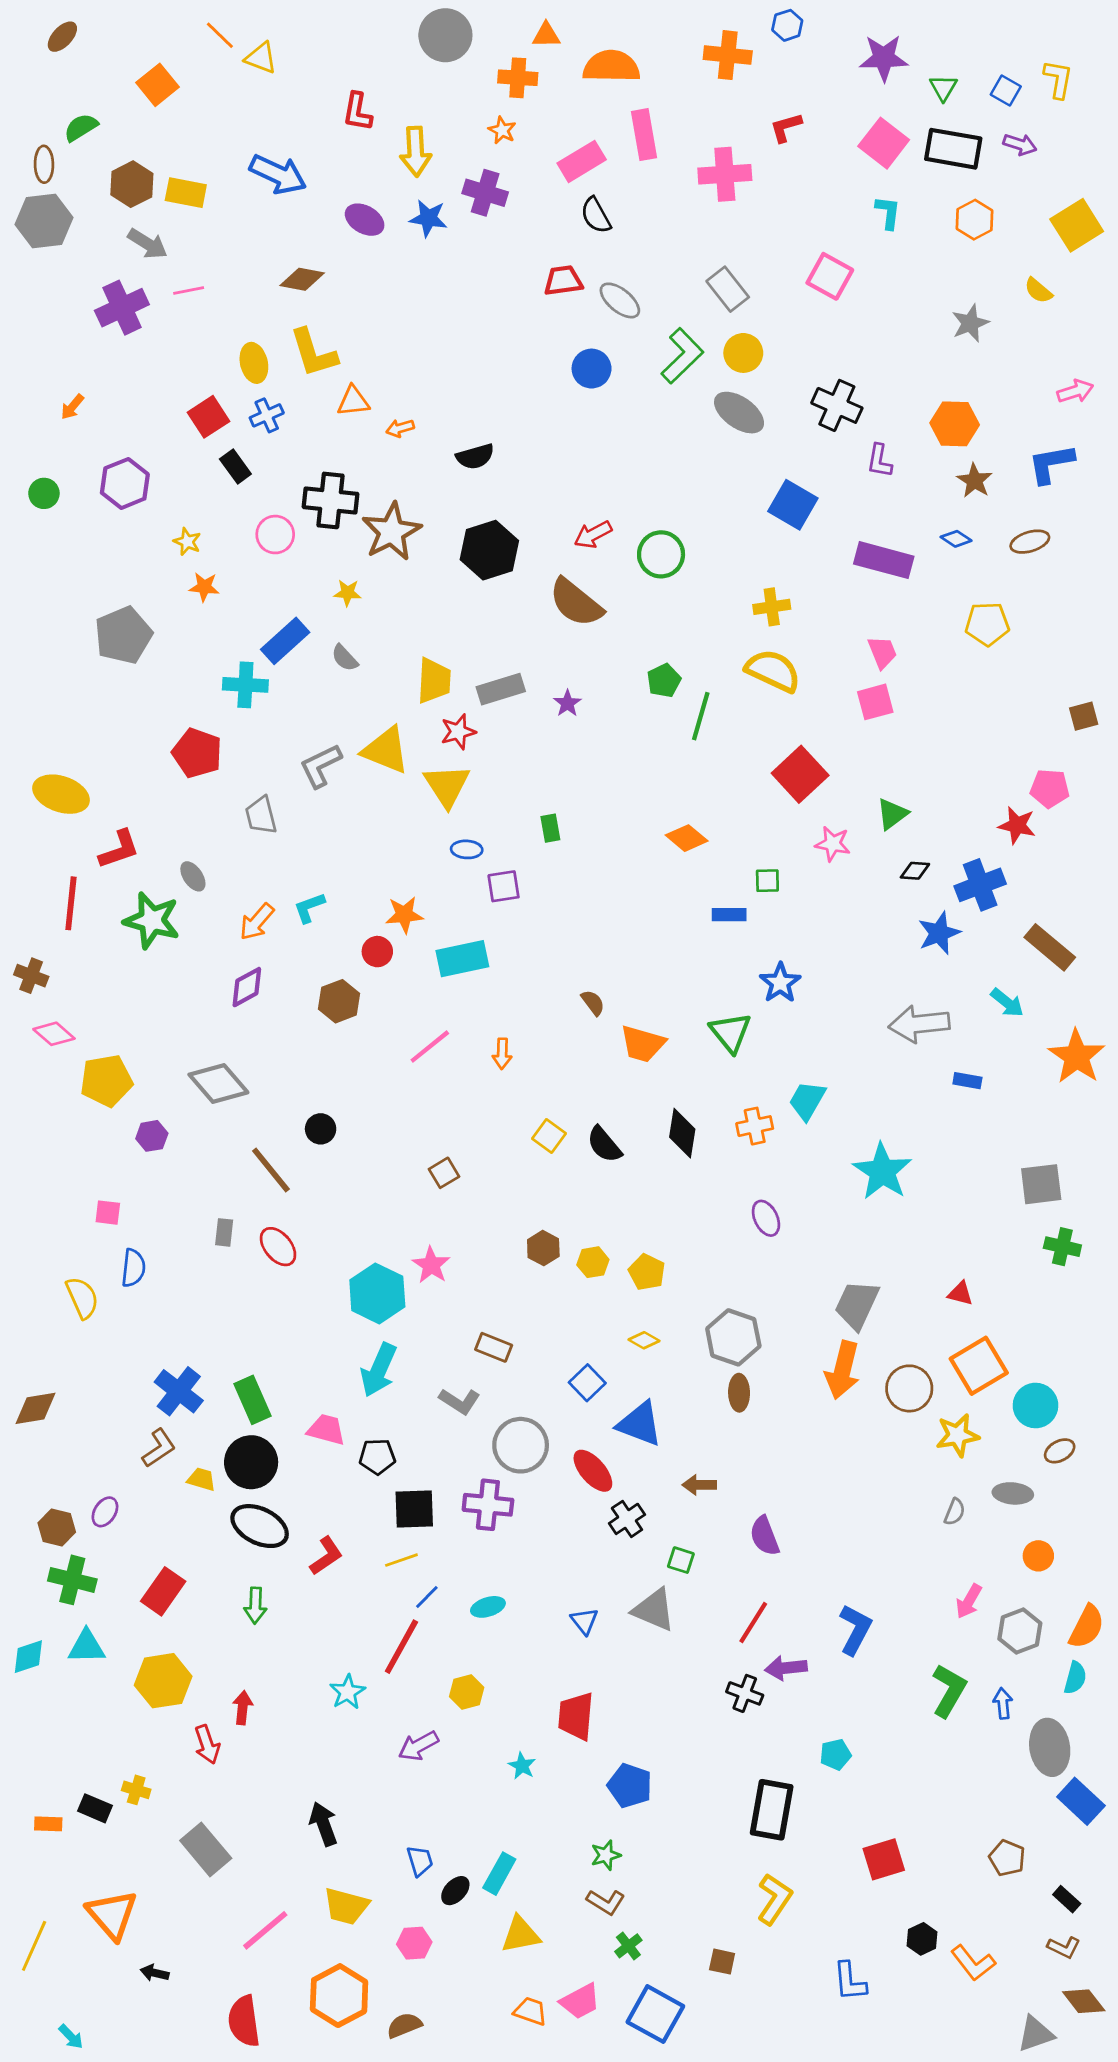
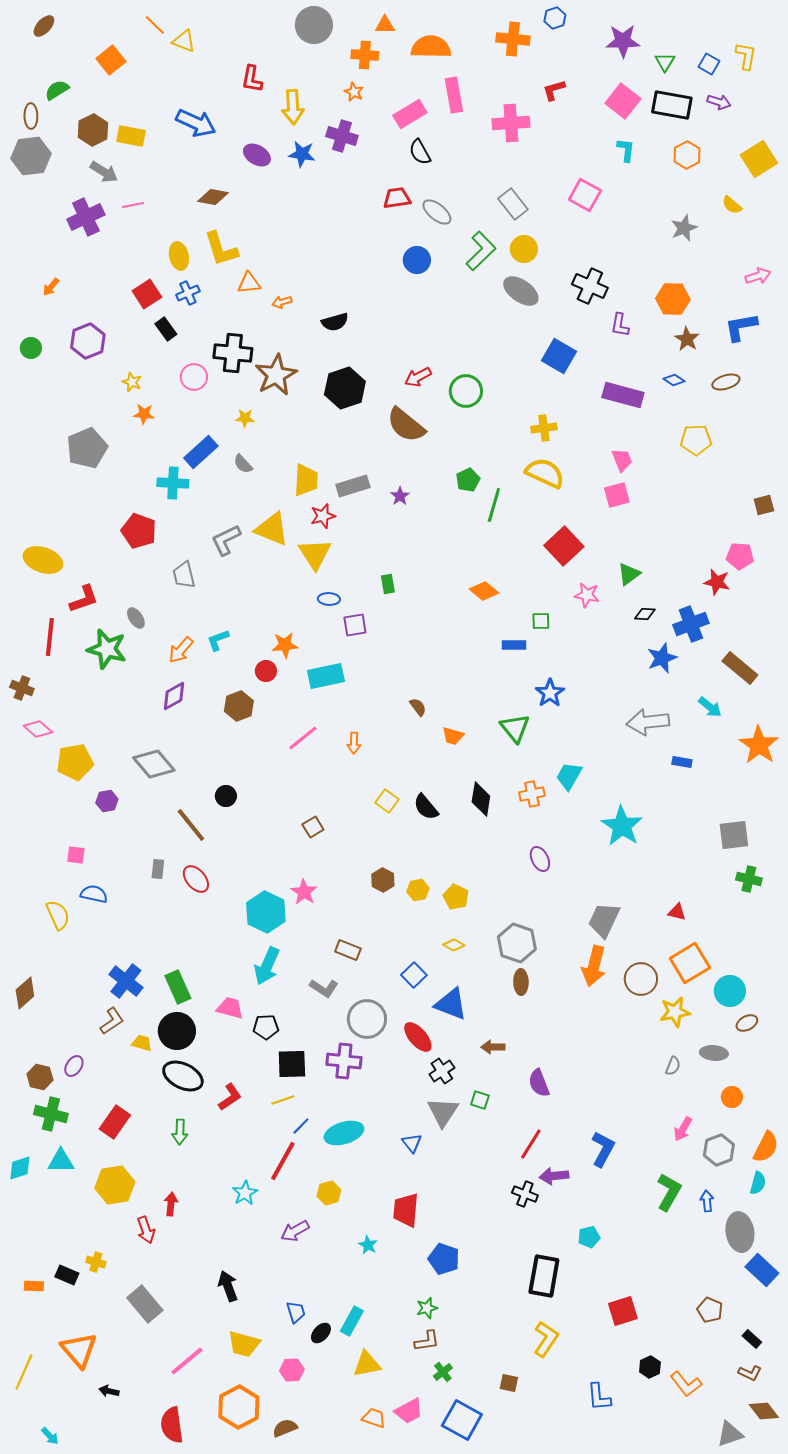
orange trapezoid: (643, 1044) -> (453, 736), size x0.7
blue semicircle: (133, 1268) -> (94, 894), turned -84
brown diamond: (35, 1408) -> (25, 993), turned -32
cyan ellipse: (488, 1607) -> (344, 1133), size x1.6
gray triangle: (654, 1610) -> (443, 1112), moved, turned 40
brown L-shape: (606, 1902) -> (427, 1341), turned -40

